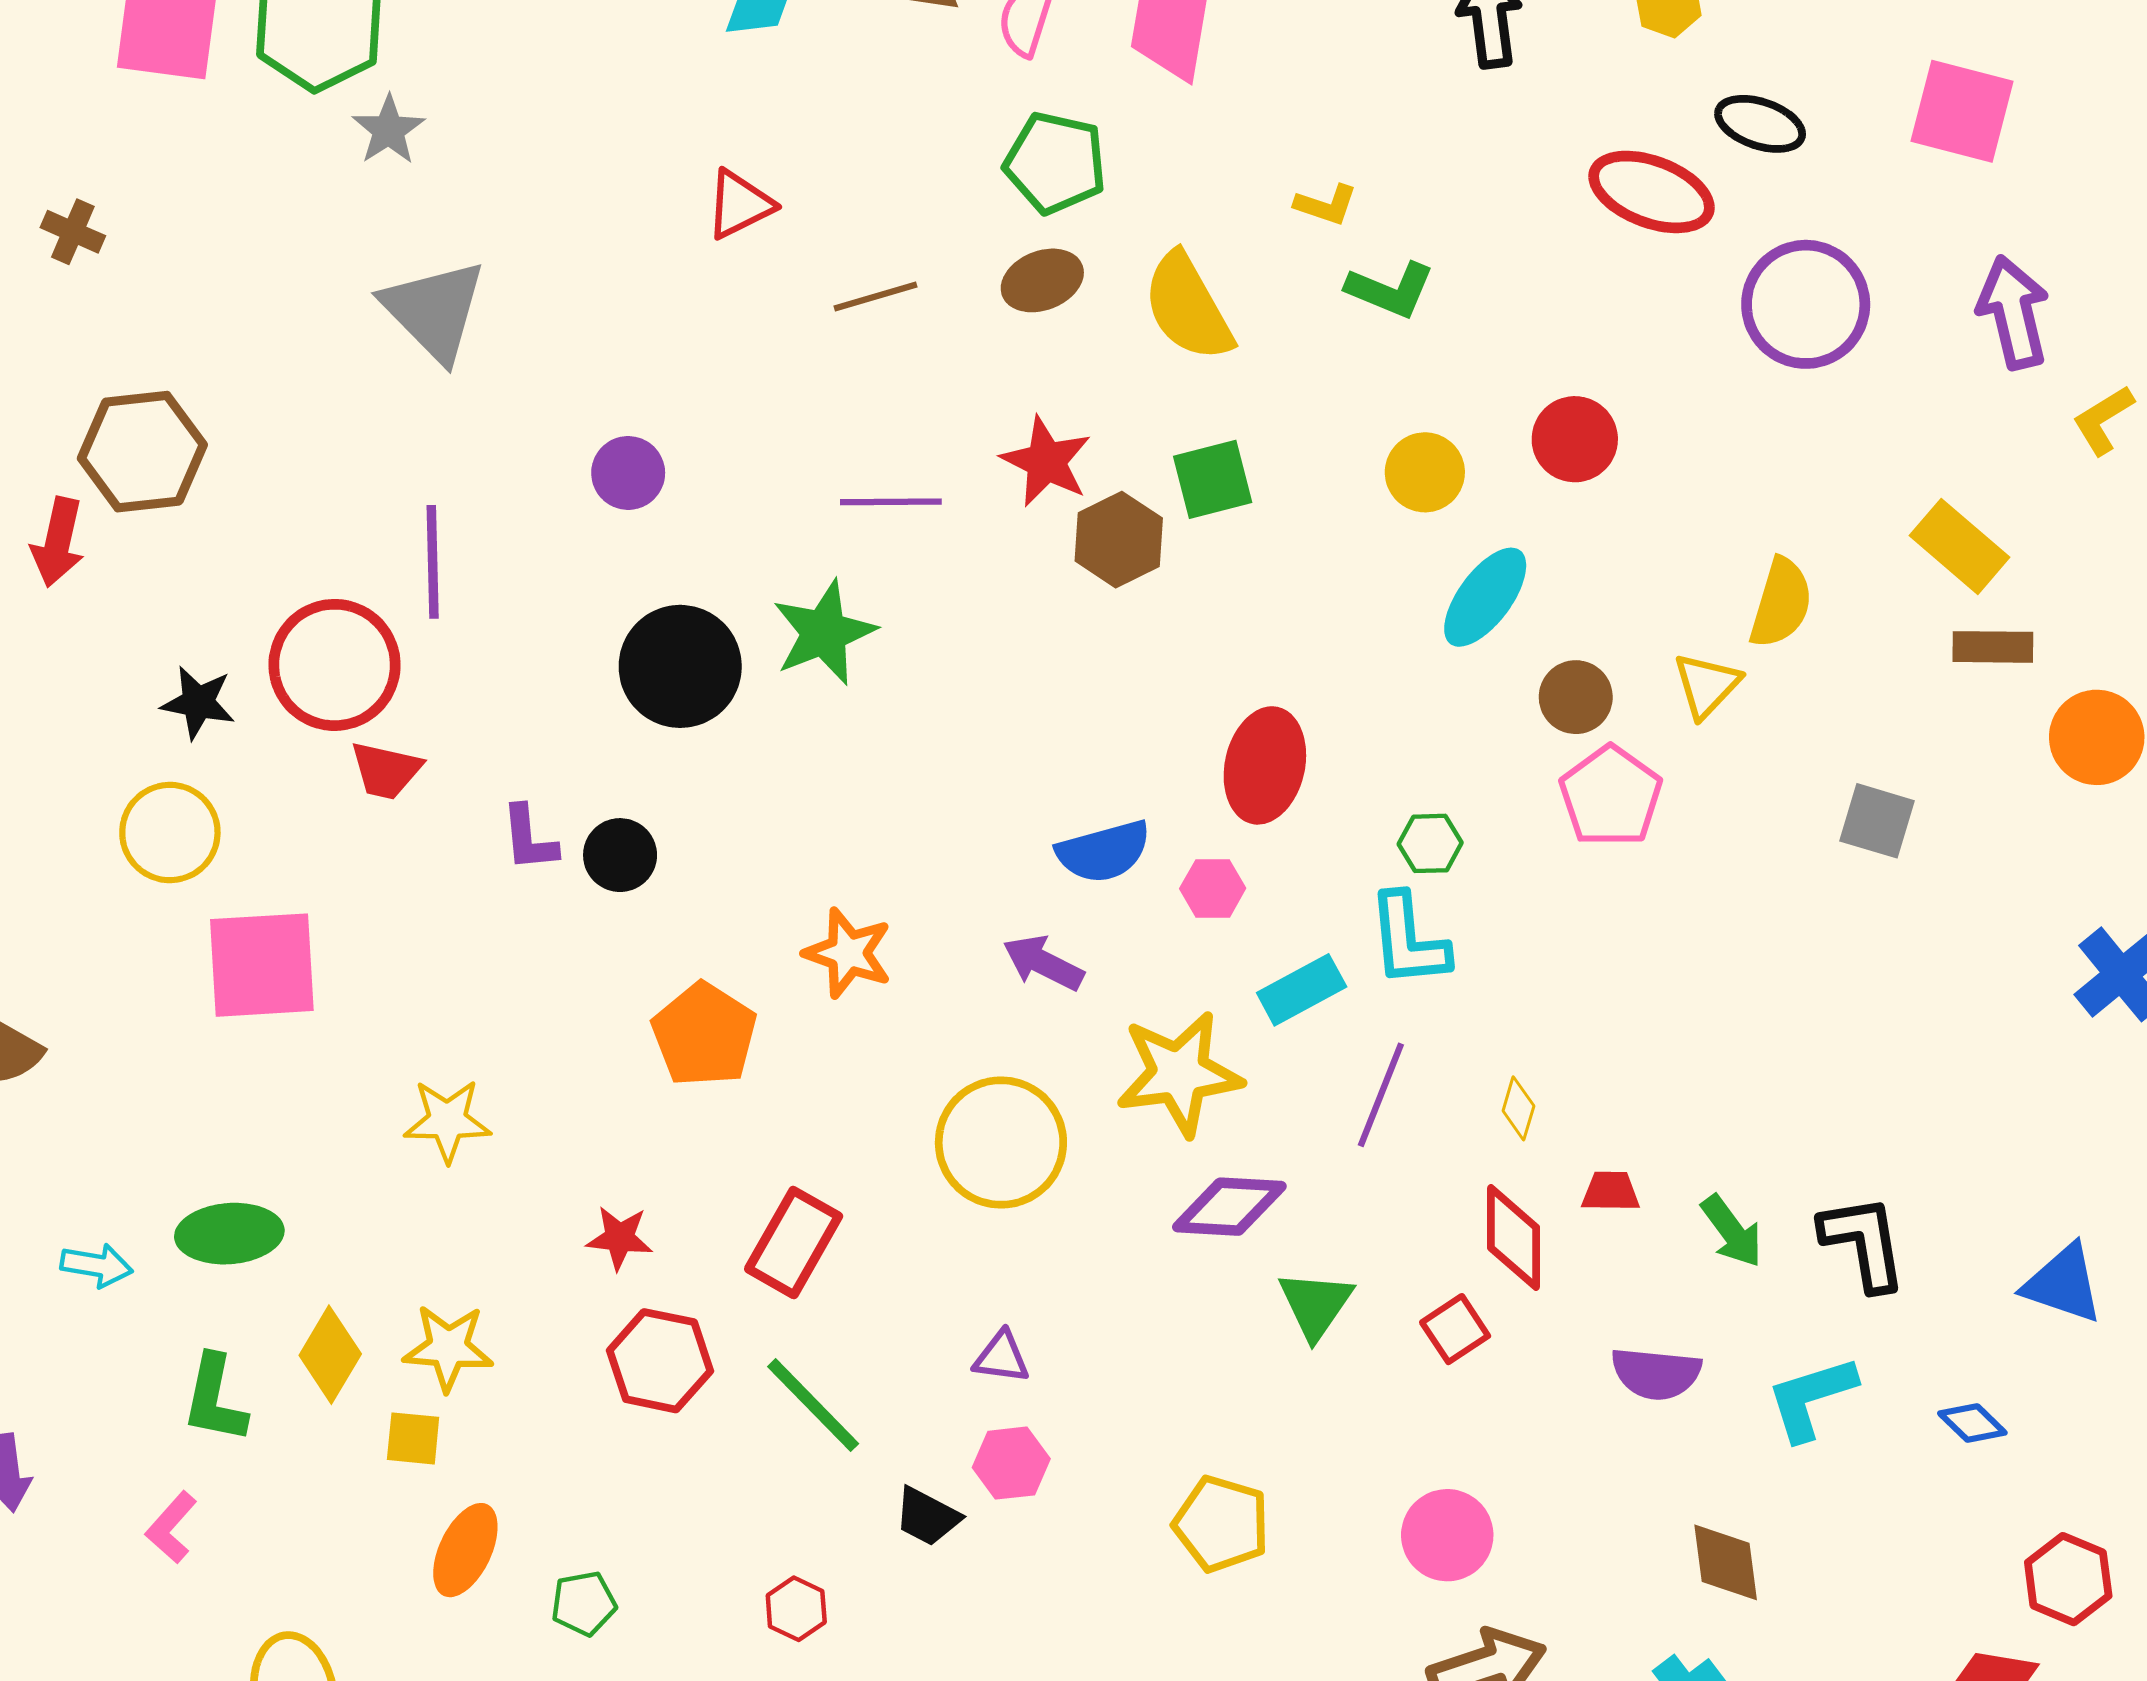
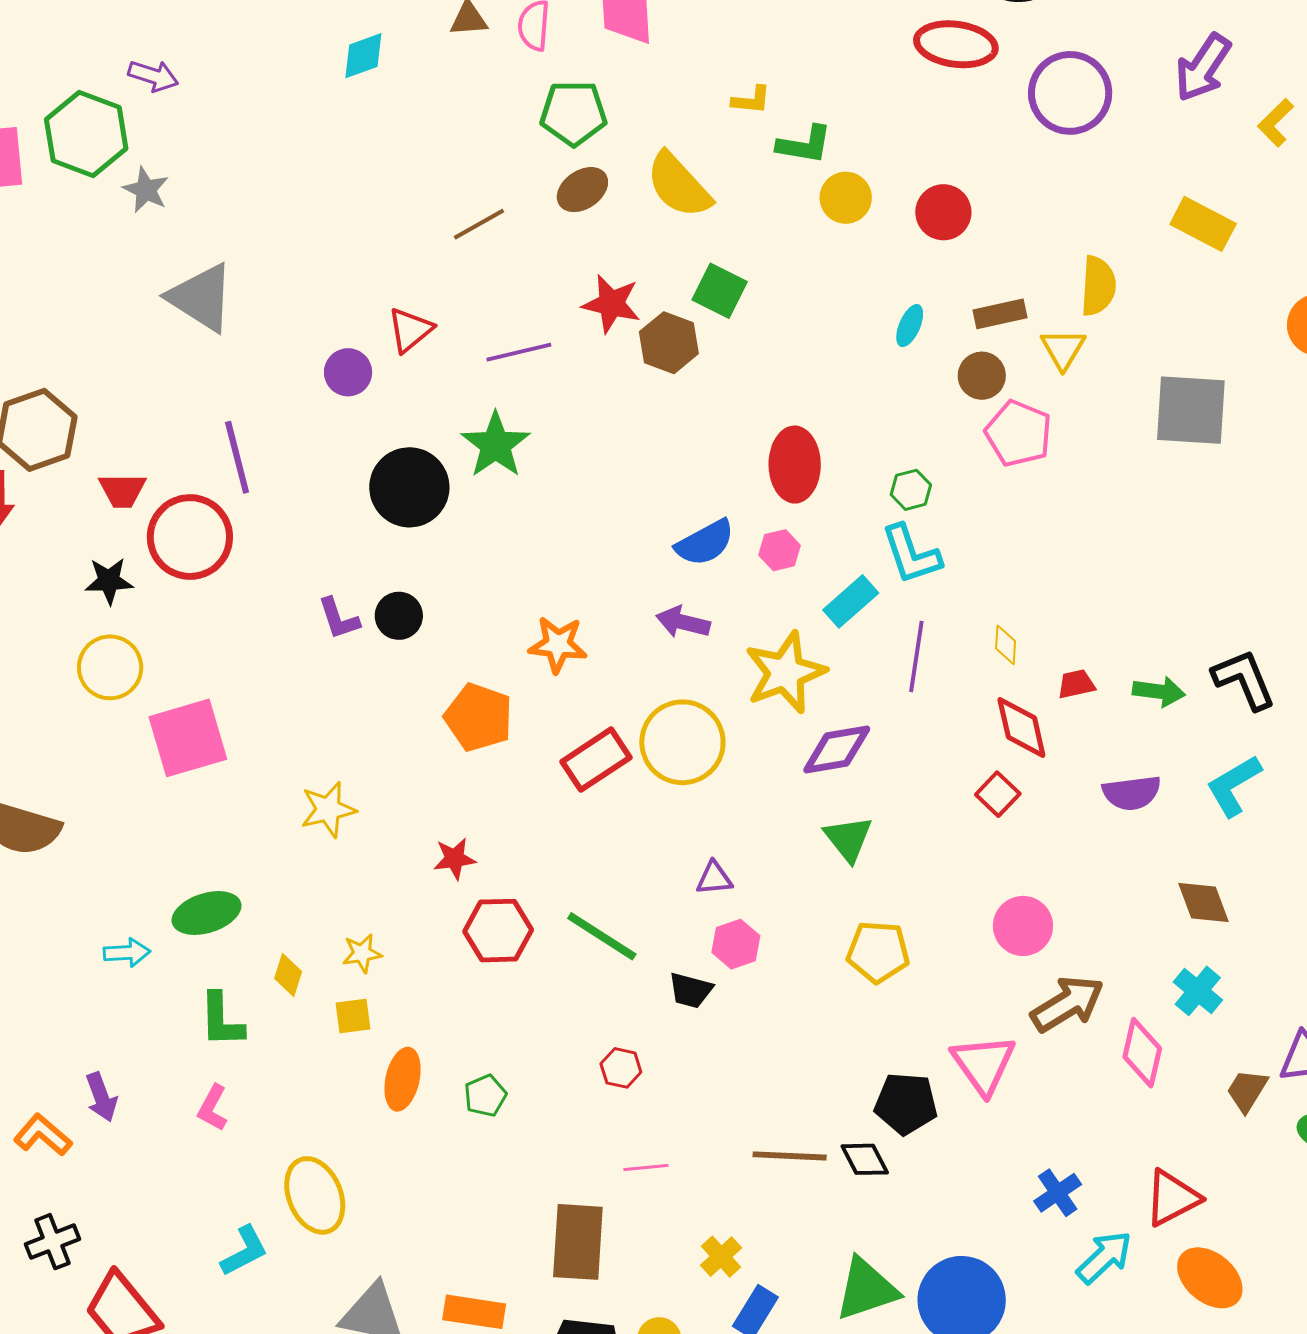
red triangle: (739, 204) -> (410, 330), moved
purple arrow: (2013, 312) -> (1203, 68), turned -120
yellow circle: (1425, 472) -> (846, 198), moved
green square: (1213, 479) -> (720, 291), turned -36
cyan ellipse: (1485, 597) -> (910, 326), size x0.6
brown rectangle: (1993, 647) -> (1000, 314), moved
red trapezoid: (386, 770) -> (122, 490), moved
gray square: (1877, 821) -> (1191, 410), size x1.6
green arrow: (1732, 1231) -> (1159, 692), turned -33
red rectangle: (794, 1243) -> (596, 760), moved, turned 40
green triangle: (1315, 1305) -> (848, 839), moved
yellow star: (448, 1348) -> (362, 953), size x0.7
yellow diamond: (330, 1355) -> (288, 975), size x0.7

